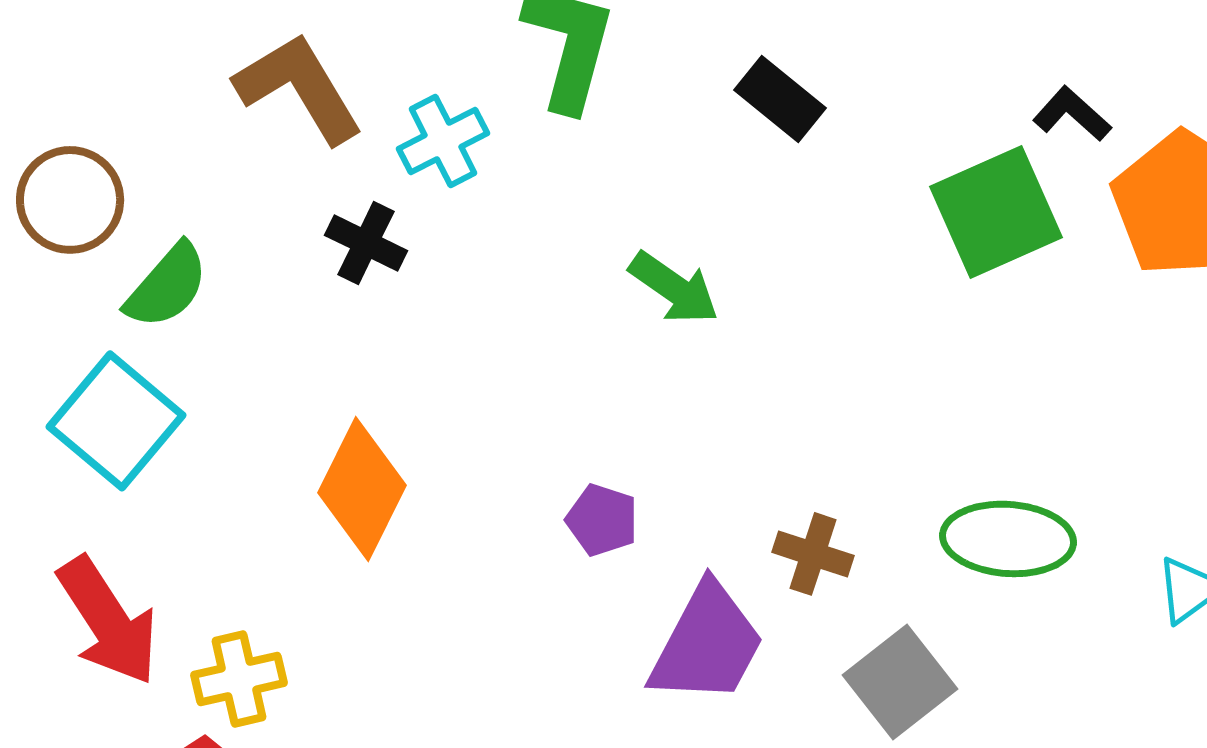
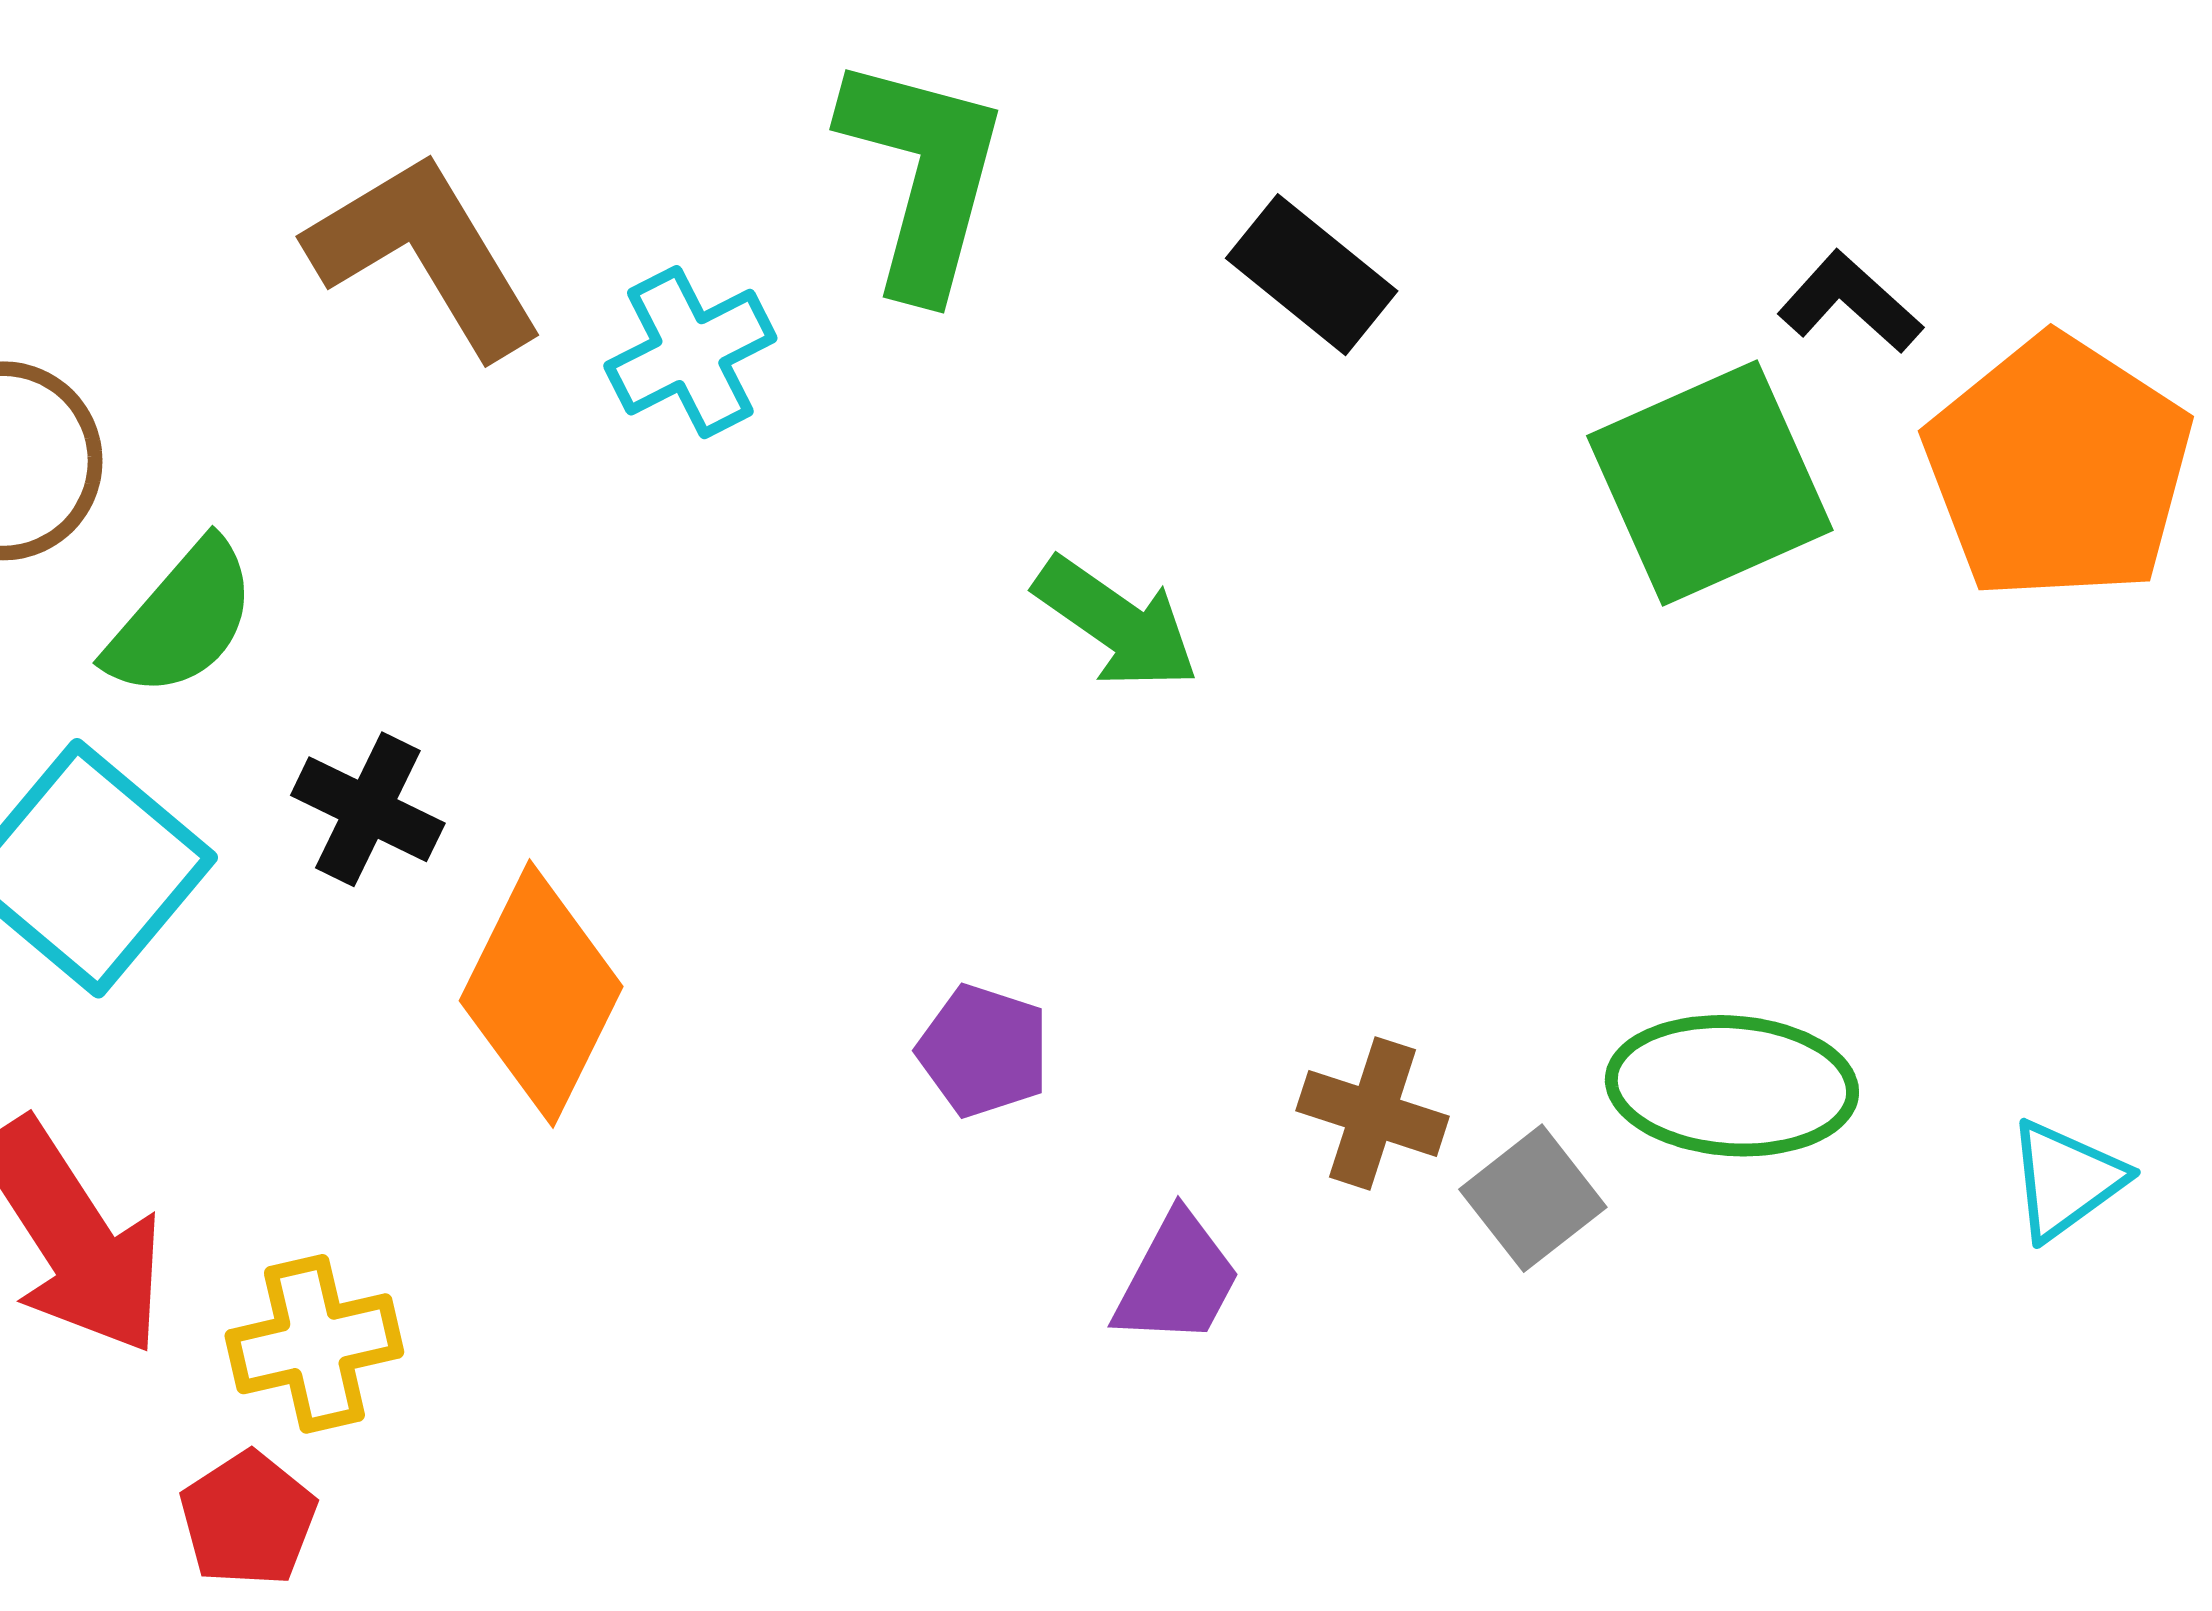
black cross: (366, 243) -> (368, 809), moved
purple trapezoid: (707, 644) -> (1177, 1279), size x0.6
gray square: (900, 682) -> (1533, 1198), moved, size x0.7

